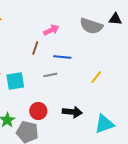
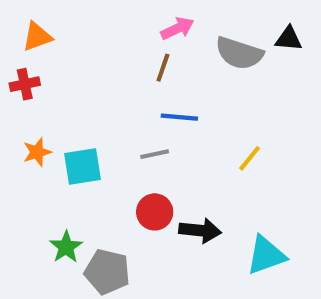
pink arrow: (51, 30) -> (177, 28), moved
brown line: (35, 48) -> (163, 68), moved
red circle: (38, 111) -> (155, 212), moved

